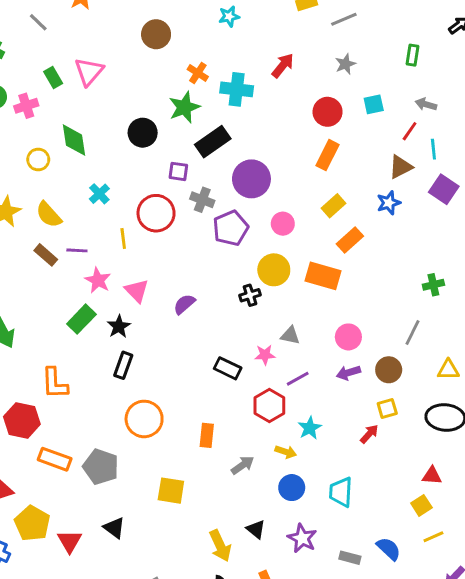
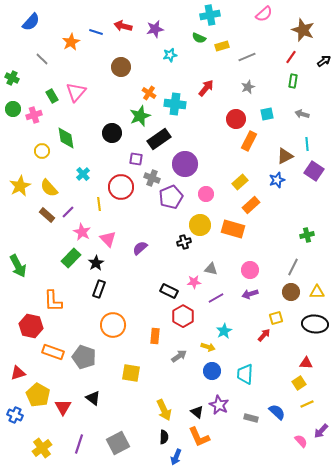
red line: (410, 131) -> (291, 57), moved
orange rectangle: (328, 155) -> (249, 141), moved
purple line: (77, 250) -> (68, 212), turned -48
brown circle: (389, 370) -> (291, 292), moved
red hexagon: (269, 406) -> (183, 316), moved
black triangle: (256, 529) -> (197, 412), moved

